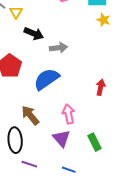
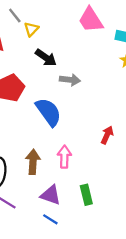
blue semicircle: (46, 79) -> (48, 112), turned 76
brown arrow: (30, 115) -> (33, 162), moved, turned 30
purple triangle: (61, 138) -> (51, 195), moved, turned -42

